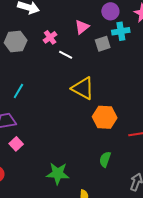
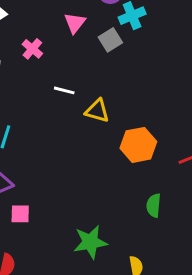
white line: (66, 55) -> (64, 90), moved
yellow triangle: (83, 88) -> (97, 111), size x0.7
pink square: (16, 144) -> (20, 214), turned -32

